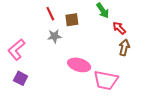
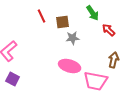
gray star: (54, 36) -> (73, 38), moved
brown arrow: (124, 48) -> (114, 60), moved

